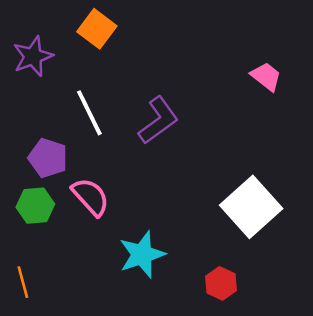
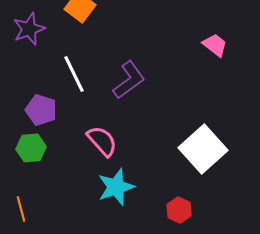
pink semicircle: (91, 197) -> (102, 141), moved

